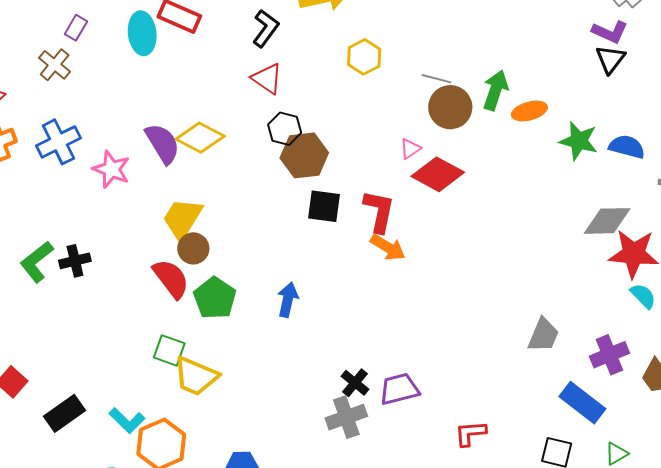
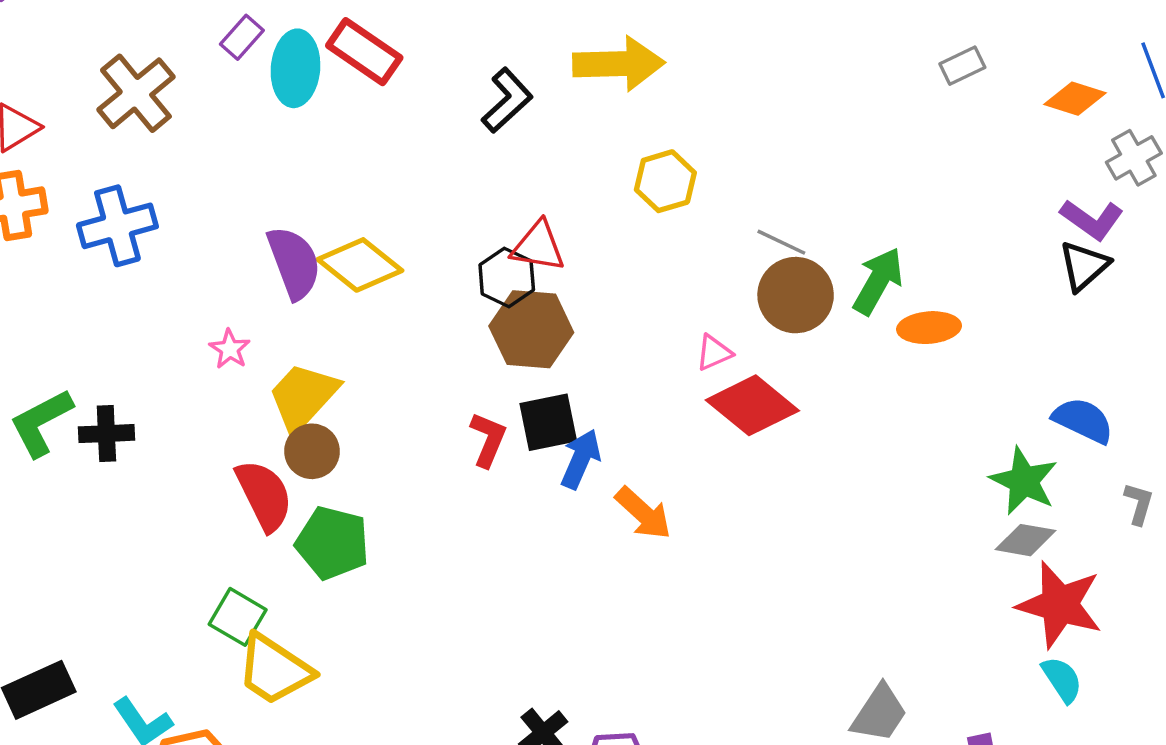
purple rectangle: (76, 28) -> (242, 37), moved
brown cross: (55, 65) -> (136, 93), size x1.4
red triangle: (267, 79) -> (538, 246), moved, turned -36
green star: (579, 141) -> (1024, 481), moved
pink star: (111, 169) -> (230, 349), moved, size x0.6
black square: (324, 206) -> (548, 422), turned -30
red L-shape: (379, 211) -> (488, 439), moved, size x0.7
gray diamond: (607, 221) -> (1025, 540), size x0.7
green pentagon: (215, 298) -> (332, 543), turned -30
blue arrow: (288, 300) -> (581, 459), moved

